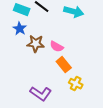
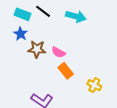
yellow cross: (76, 84) -> (94, 85), moved

